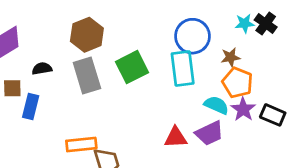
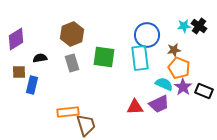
green square: (132, 67) -> (104, 57), turned 35
gray rectangle: (87, 76) -> (72, 63), size x0.7

